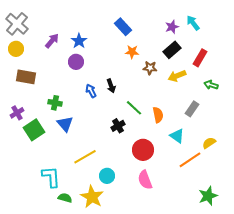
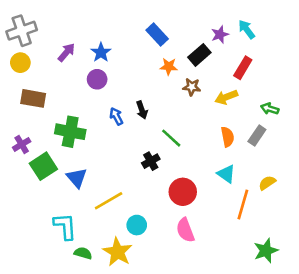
gray cross: (17, 24) -> (22, 31), turned 30
black rectangle: (172, 50) -> (199, 55), moved
red rectangle: (200, 58) -> (243, 68), moved
green cross: (55, 103) -> (70, 132), size x1.6
gray rectangle: (192, 109) -> (257, 136), moved
orange semicircle: (158, 115) -> (227, 137), moved
blue triangle: (65, 124) -> (77, 178), moved
orange line: (190, 160) -> (243, 205), turned -40

